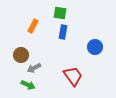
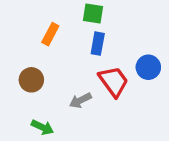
gray arrow: (34, 68) -> (80, 100), moved
red trapezoid: (73, 76) -> (114, 81), moved

